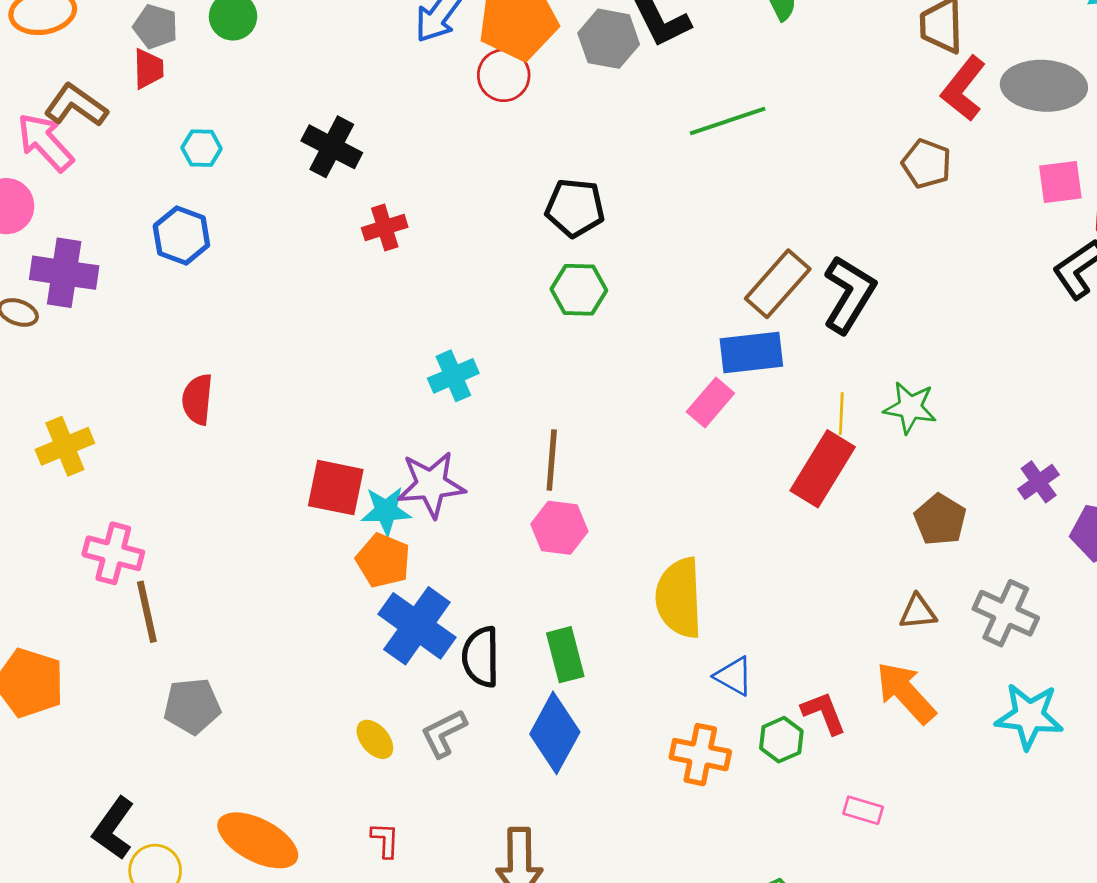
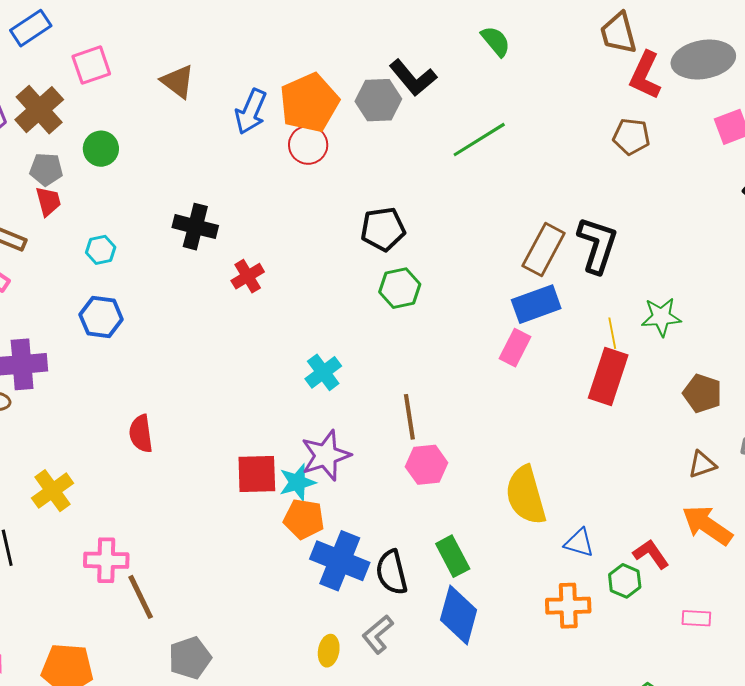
yellow ellipse: (375, 739) -> (329, 651), turned 64

